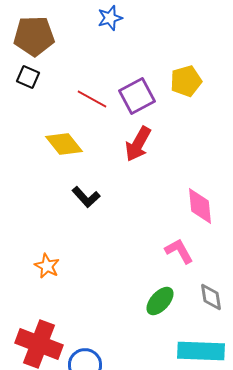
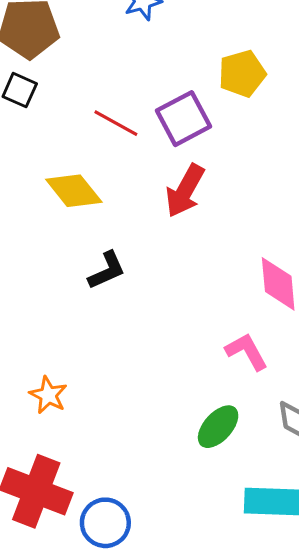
yellow pentagon: (186, 81) -> (242, 74), moved
black L-shape: (86, 197) -> (107, 270), turned -72
orange star: (47, 266) -> (48, 395), moved

